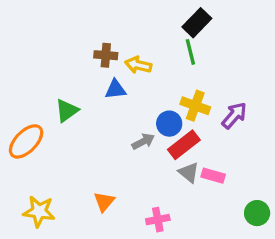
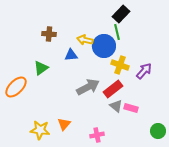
brown cross: (106, 55) -> (49, 34), moved
blue circle: (169, 124) -> (104, 46), moved, size x1.5
gray arrow: (143, 141) -> (88, 87), size x1.6
yellow star: (39, 211) -> (40, 130), moved

